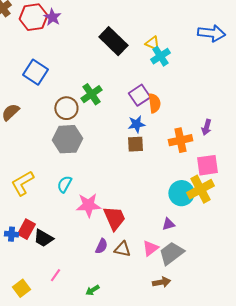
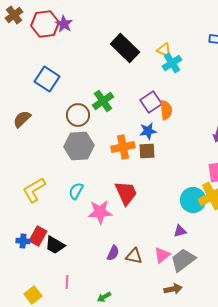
orange cross: (180, 140) -> (123, 147), moved
red trapezoid: (114, 218) -> (126, 193), moved
pink line: (55, 275) -> (67, 282), turned -32

